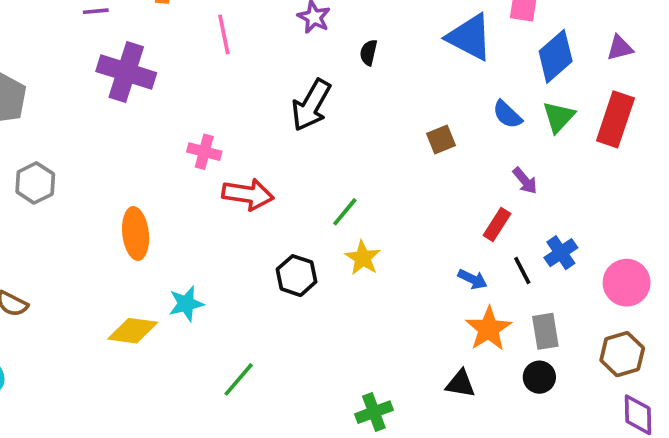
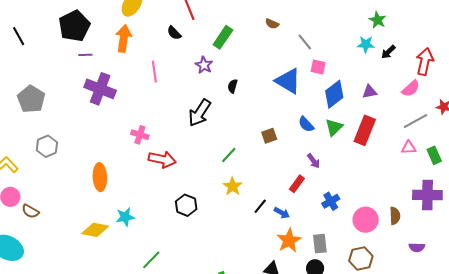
green line: (345, 212) -> (229, 155), moved
yellow star: (363, 258) -> (233, 186), moved
black line: (522, 271) -> (260, 206), moved, turned 63

